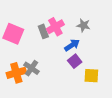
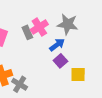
gray star: (83, 25) -> (68, 24), size x1.5
gray cross: (31, 68) -> (20, 84), moved

